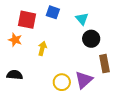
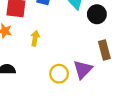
black circle: (91, 39) -> (97, 14), moved

